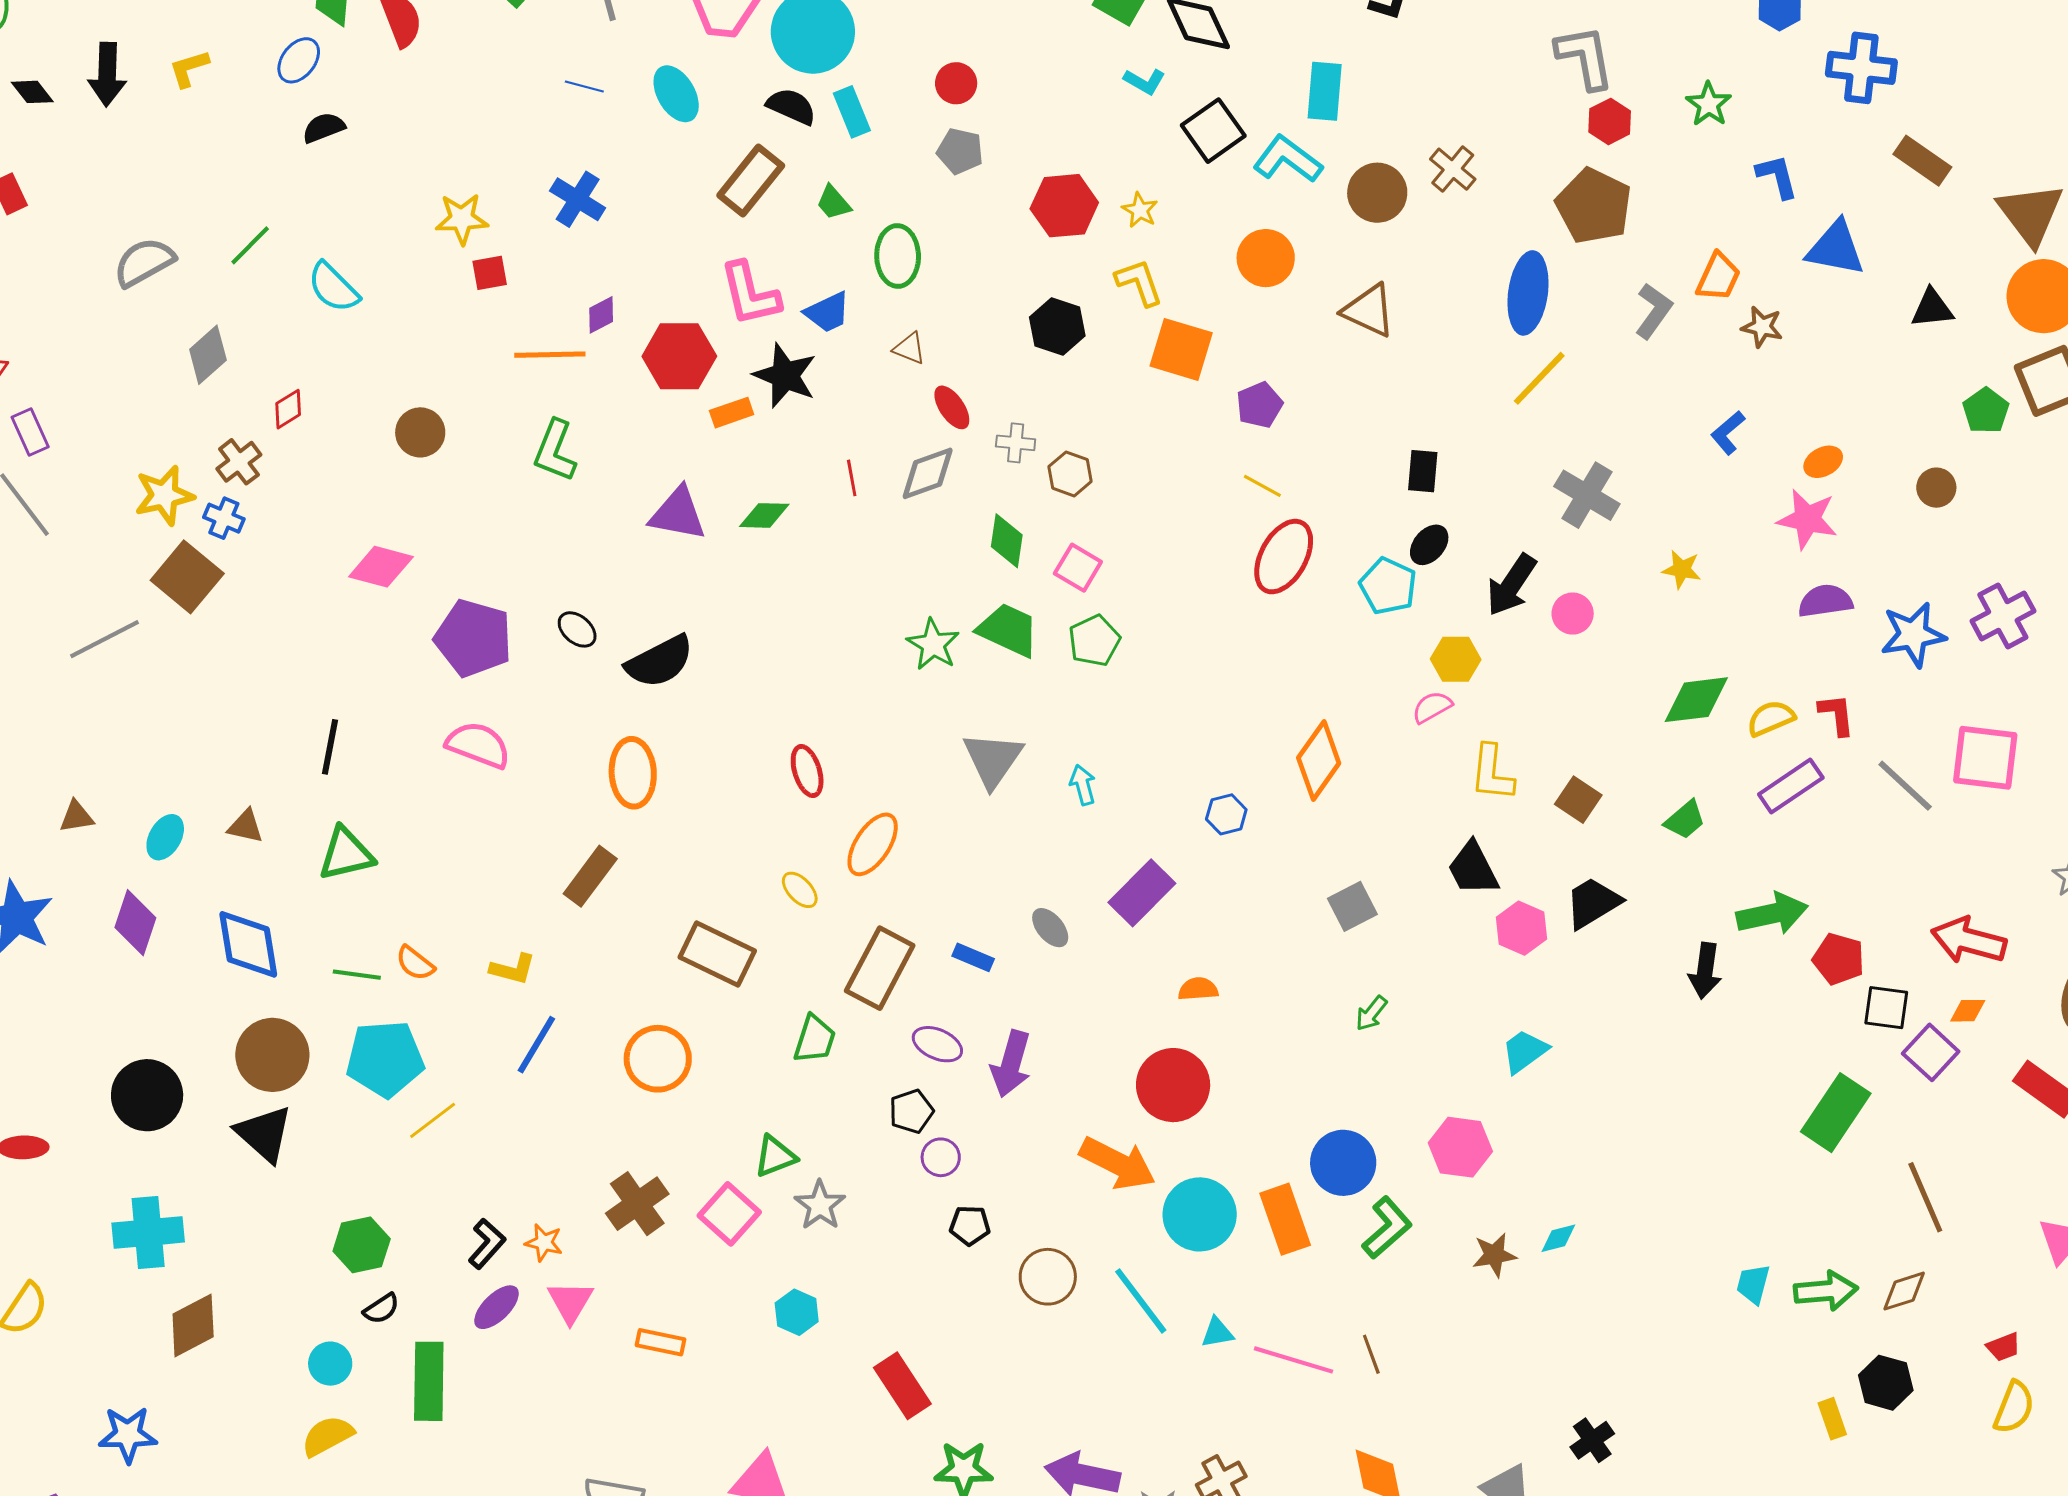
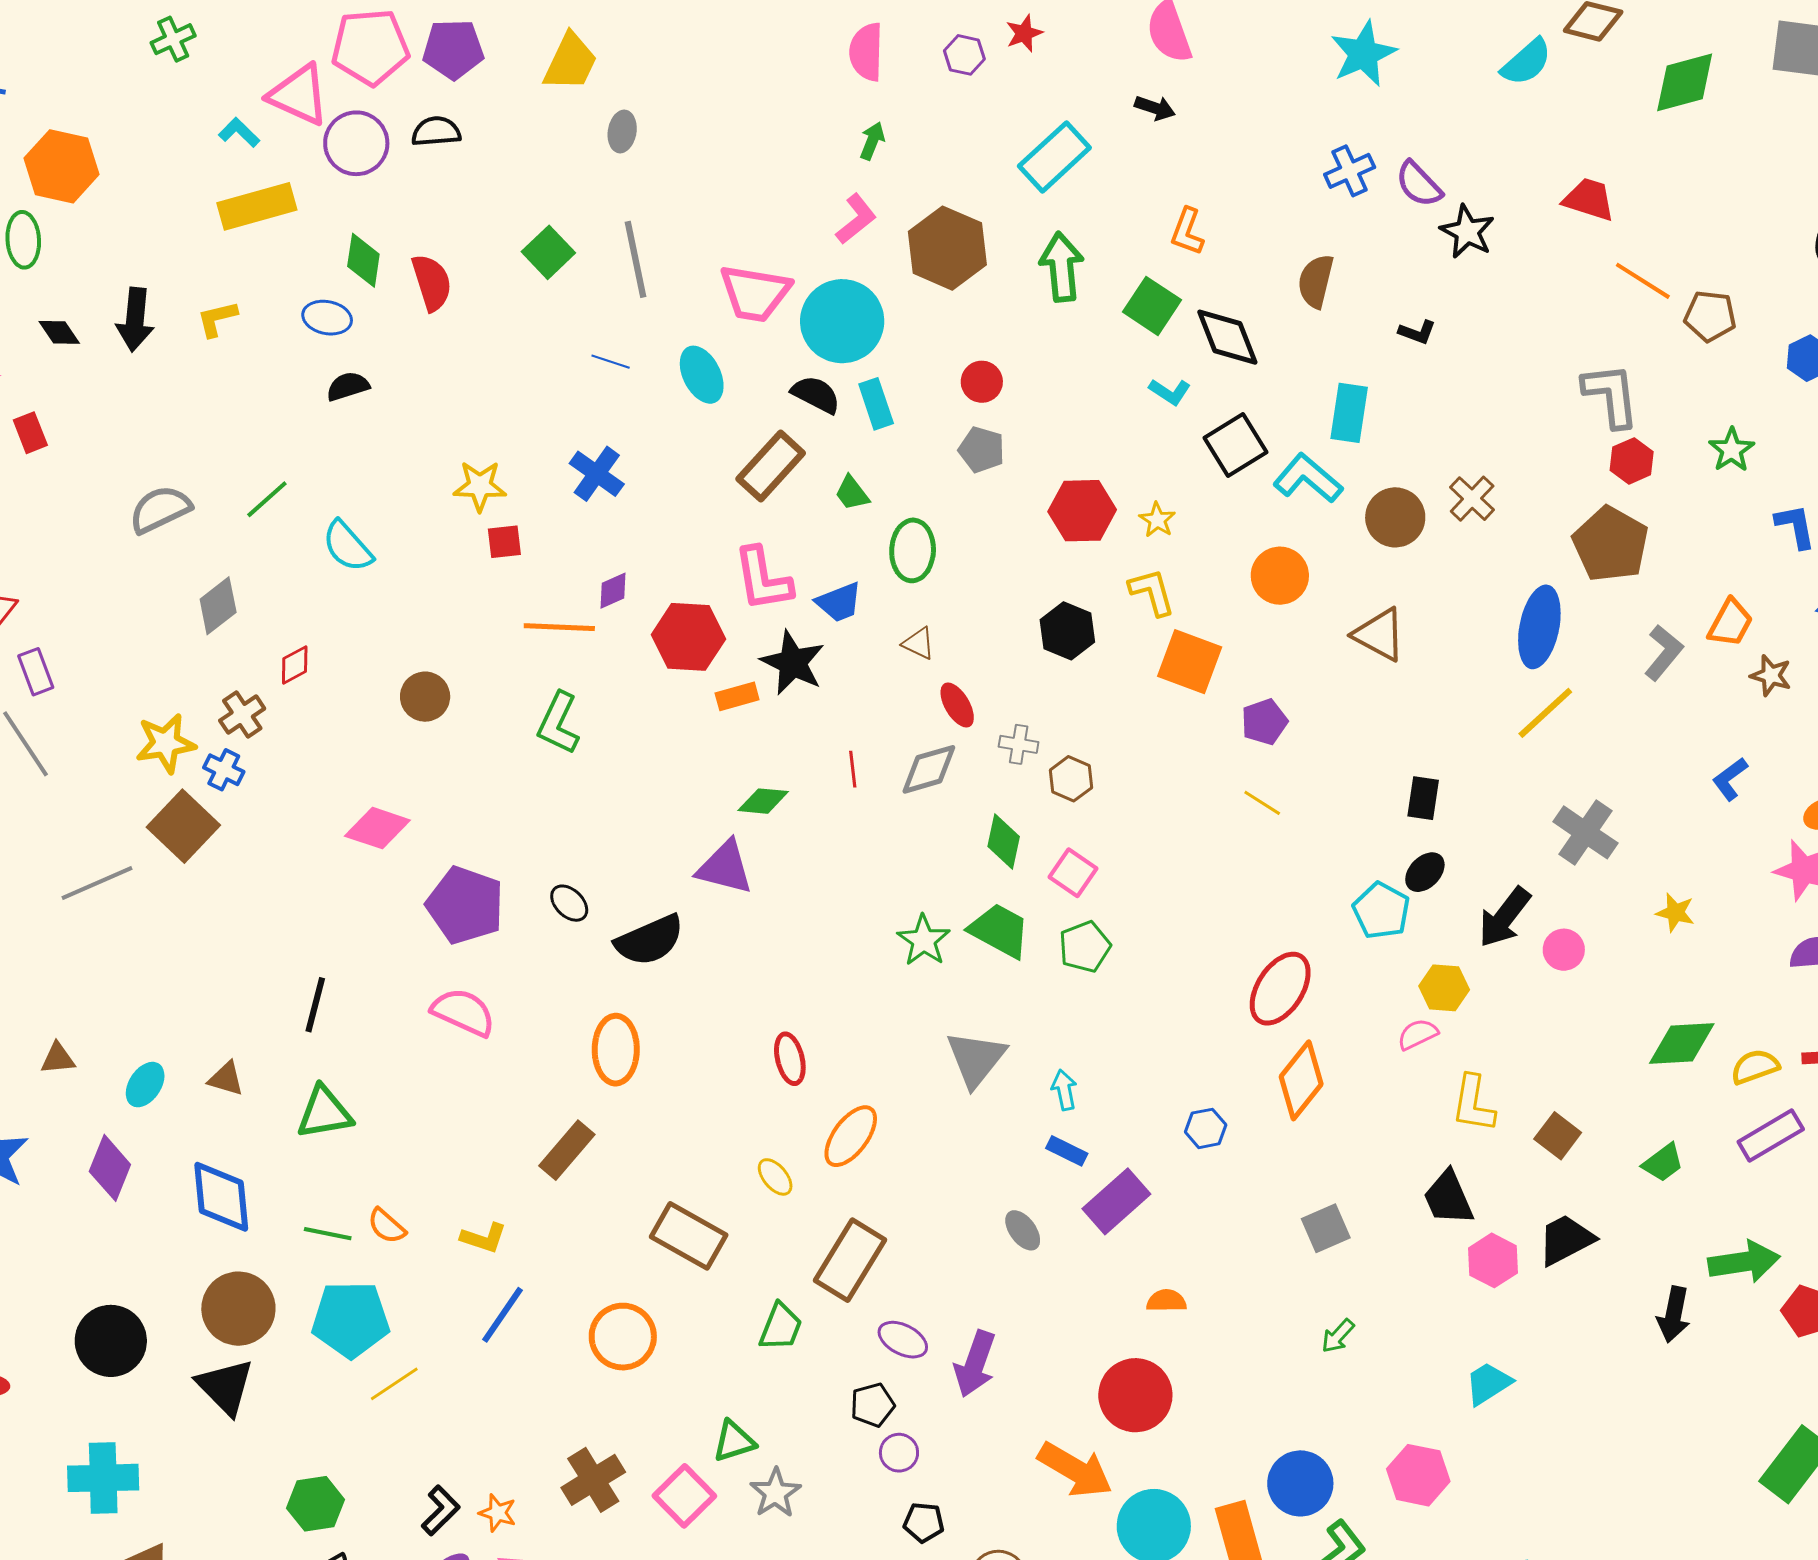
blue ellipse: (299, 60) -> (327, 318), turned 60
purple triangle: (678, 514) -> (725, 867), moved
red ellipse: (1284, 557) -> (1280, 989), moved
blue rectangle: (973, 957) -> (1067, 1151), moved

